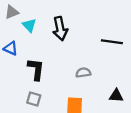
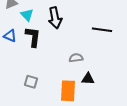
black L-shape: (36, 69) -> (33, 37), moved
black triangle: (116, 96) -> (88, 79), moved

